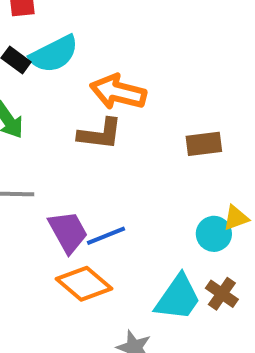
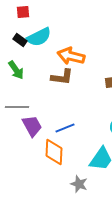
purple trapezoid: (68, 232) -> (32, 126), moved
orange diamond: (84, 284) -> (54, 152), turned 52

